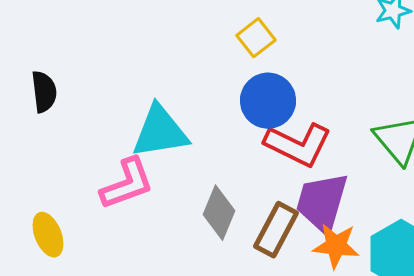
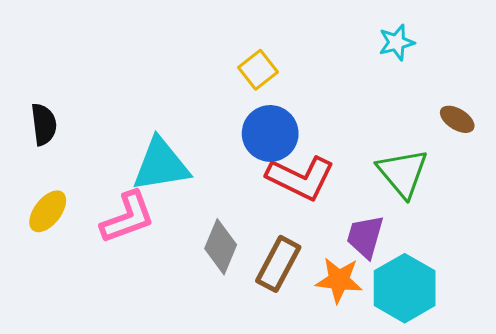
purple trapezoid: (322, 203) -> (365, 237), moved, size x0.7
yellow ellipse: (48, 235) -> (48, 211), moved, turned 60

